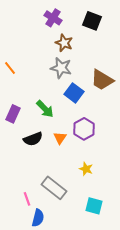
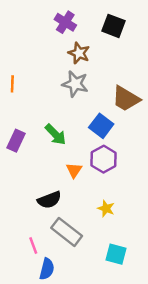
orange line: (10, 68) -> (12, 84), turned 40
blue square: (74, 93) -> (101, 126), moved
black semicircle: (33, 139) -> (49, 200), moved

